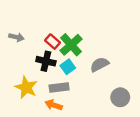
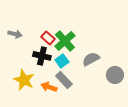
gray rectangle: (59, 87) -> (64, 80), moved, turned 54
gray circle: (120, 97) -> (115, 75), moved
orange arrow: (54, 105) -> (49, 87), moved

